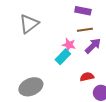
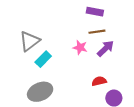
gray triangle: (29, 24) -> (30, 41), moved
cyan rectangle: (63, 57) -> (43, 59), moved

